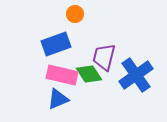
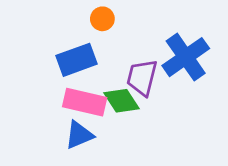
blue cross: (136, 75) -> (186, 57), moved

